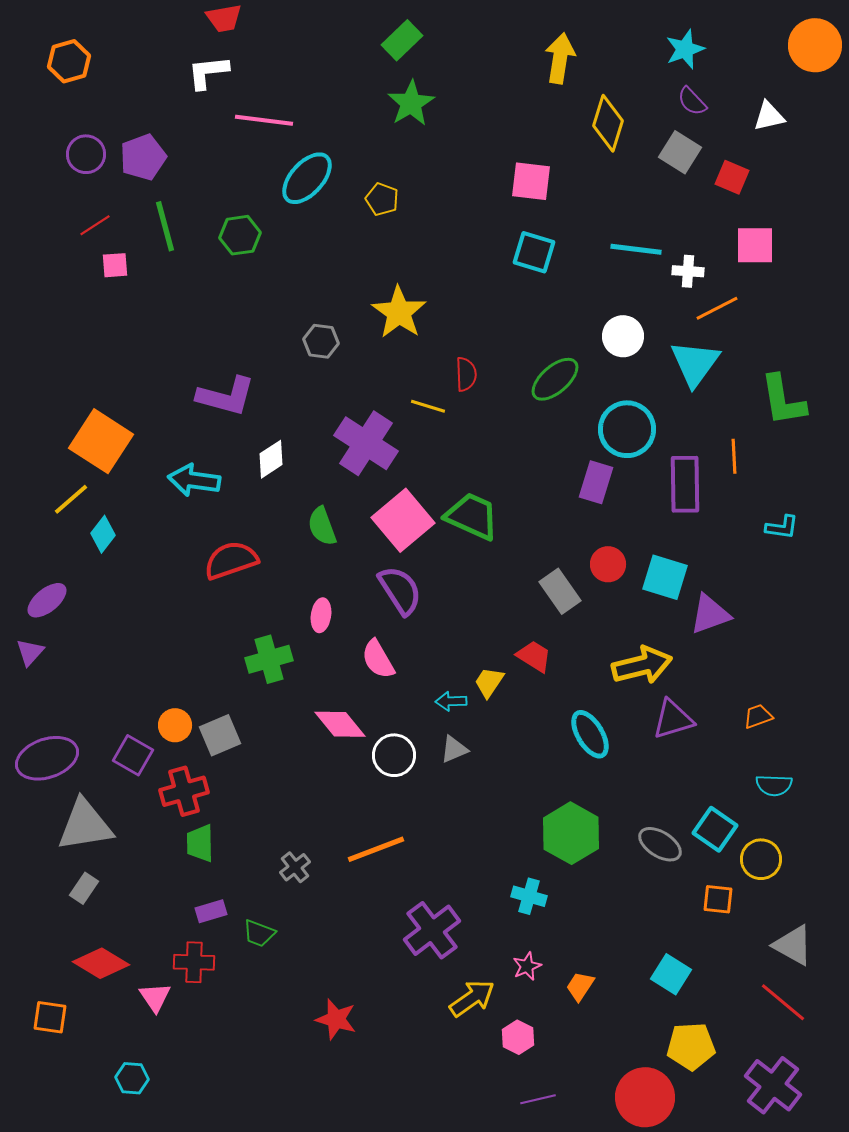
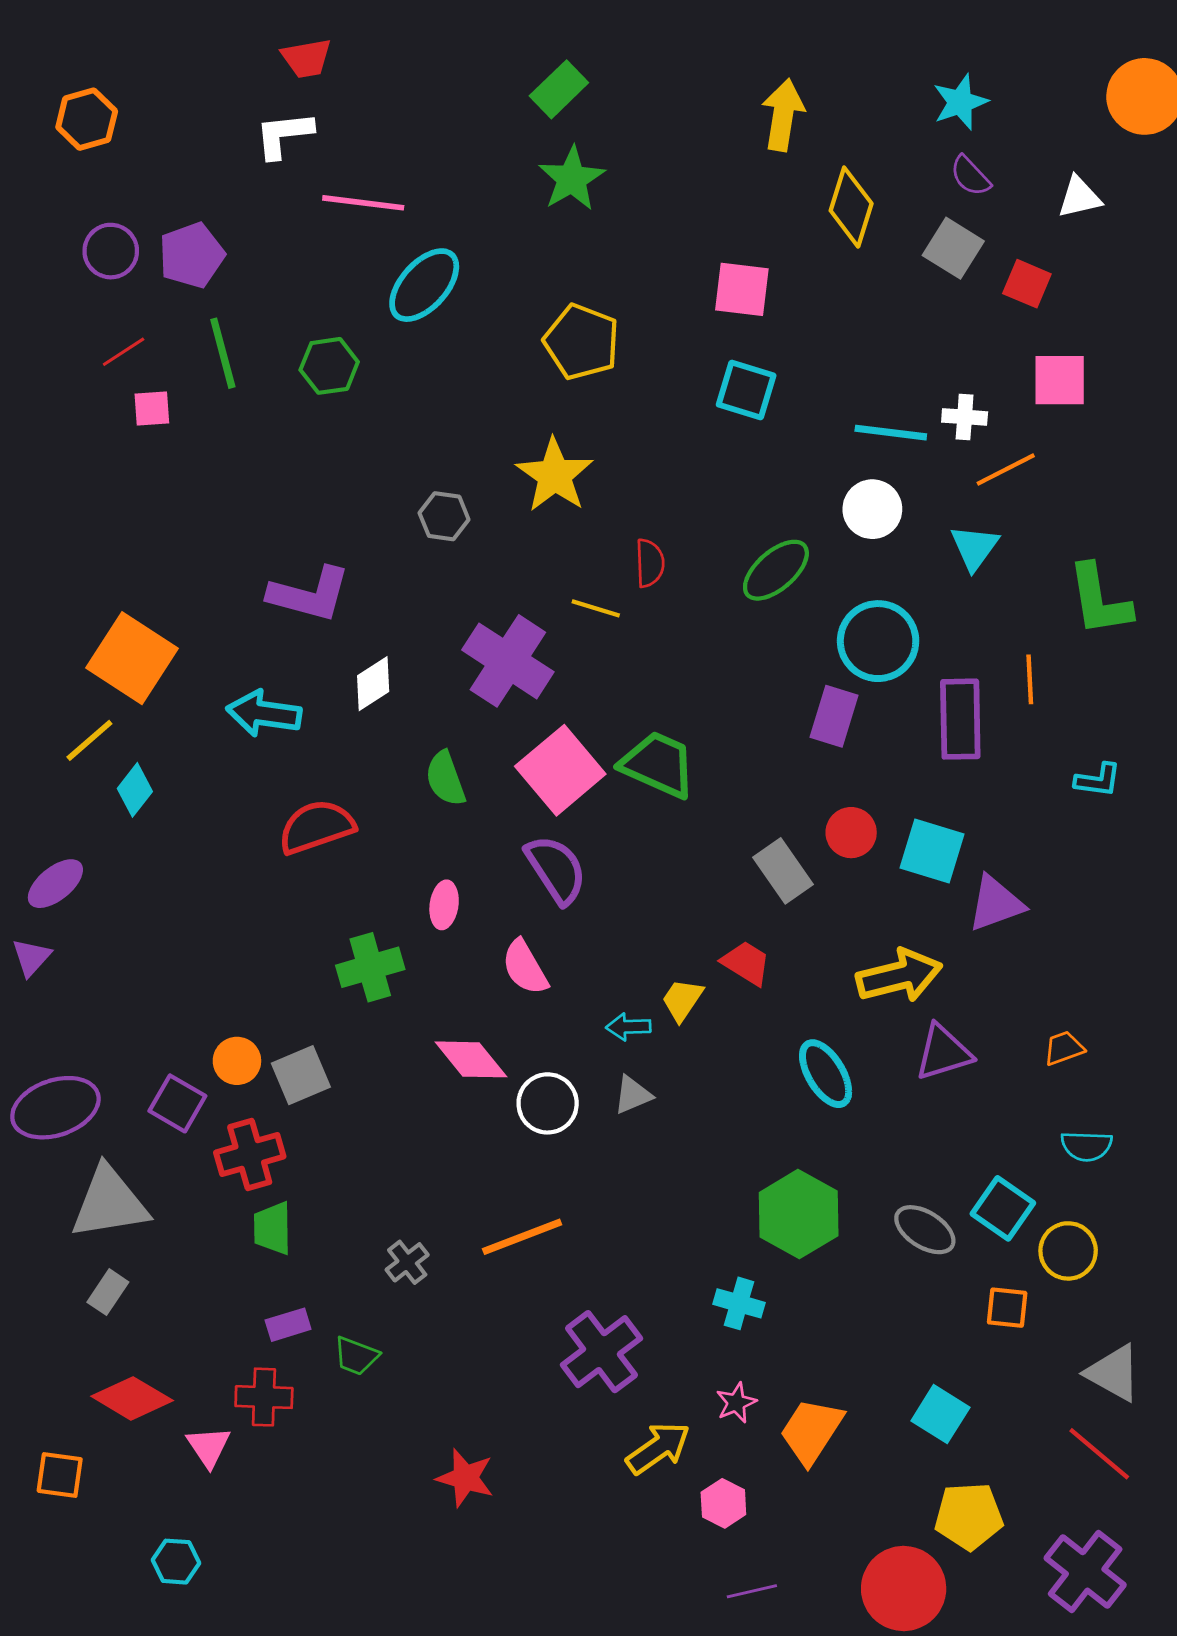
yellow pentagon: (382, 199) -> (582, 342), moved, size x1.6
cyan line: (636, 249) -> (891, 433), moved
cyan triangle: (695, 363) -> (974, 547), size x0.7
orange trapezoid: (580, 986) -> (811, 1431), size x1.6

